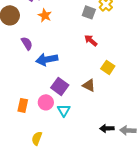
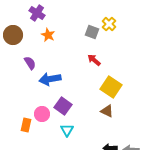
yellow square: (108, 67) -> (111, 87), size x1.5
brown triangle: (89, 85) -> (107, 111), moved
pink circle: (46, 102) -> (42, 114), moved

